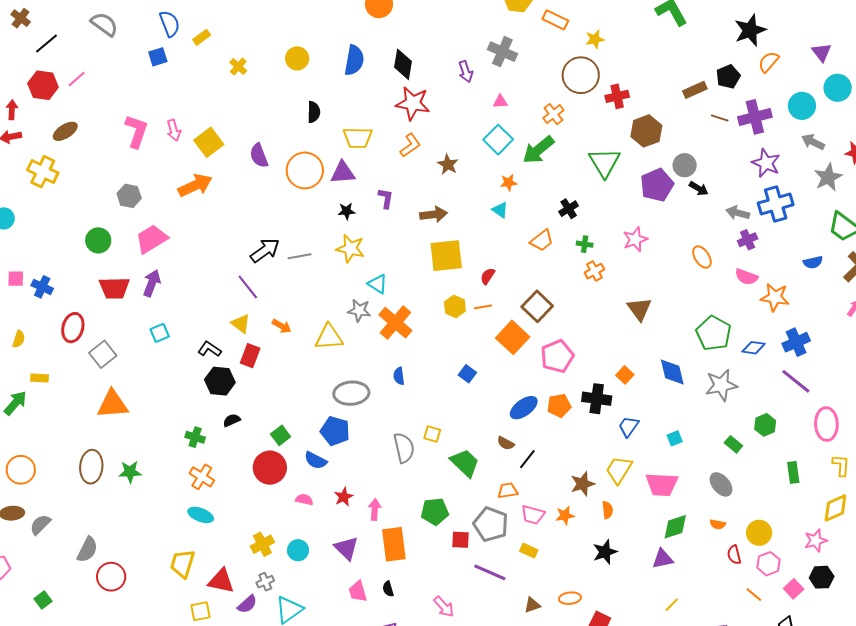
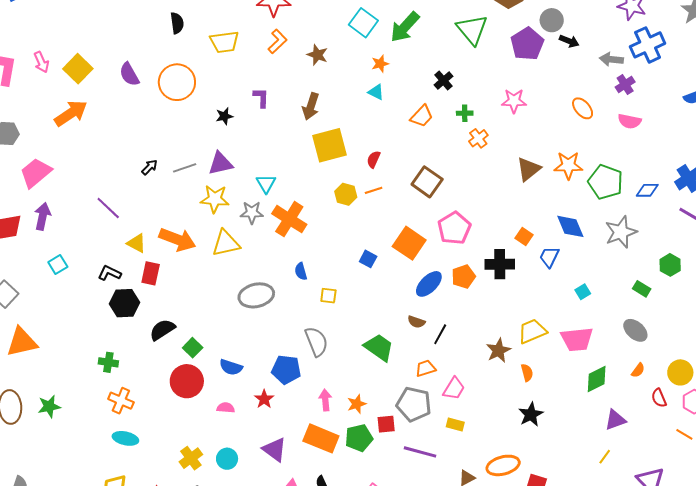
purple triangle: (343, 173) -> (220, 163), moved
brown arrow: (434, 214) -> (311, 106), turned 124
pink star: (635, 239) -> (514, 101), turned 30
yellow star: (350, 249) -> (215, 199), moved
black arrow: (265, 250) -> (150, 167), size x0.6
cyan triangle: (378, 284) -> (266, 184), turned 35
purple line: (248, 287) -> (108, 208), moved
orange star: (775, 297) -> (568, 165), moved
brown triangle: (639, 309) -> (528, 169), turned 36
orange arrow: (282, 326) -> (177, 240), size x1.8
orange square: (513, 337) -> (409, 243), moved
black semicircle: (232, 420) -> (162, 330), moved, size x1.5
blue trapezoid: (629, 426) -> (549, 257), moved
blue pentagon: (335, 431) -> (286, 370), moved
yellow square: (432, 434) -> (328, 296), moved
yellow trapezoid: (619, 470) -> (532, 331), turned 44
pink arrow: (375, 510) -> (325, 400), moved
green pentagon: (435, 512) -> (359, 438), moved
pink trapezoid: (533, 515) -> (454, 389), turned -65
orange star: (565, 515) -> (357, 404), moved
orange semicircle: (718, 524) -> (638, 370), turned -56
orange rectangle: (394, 544) -> (321, 438), turned -52
purple triangle: (663, 559) -> (615, 420), moved
orange ellipse: (570, 598) -> (503, 465), size x1.5

